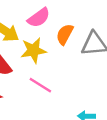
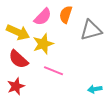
orange semicircle: (65, 34) -> (66, 15), moved

